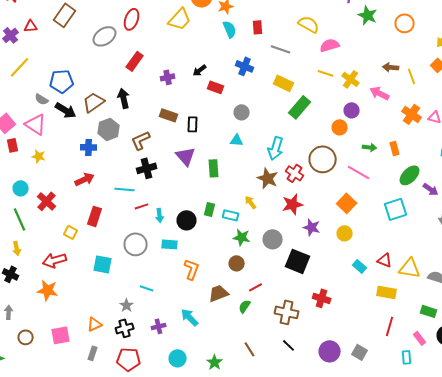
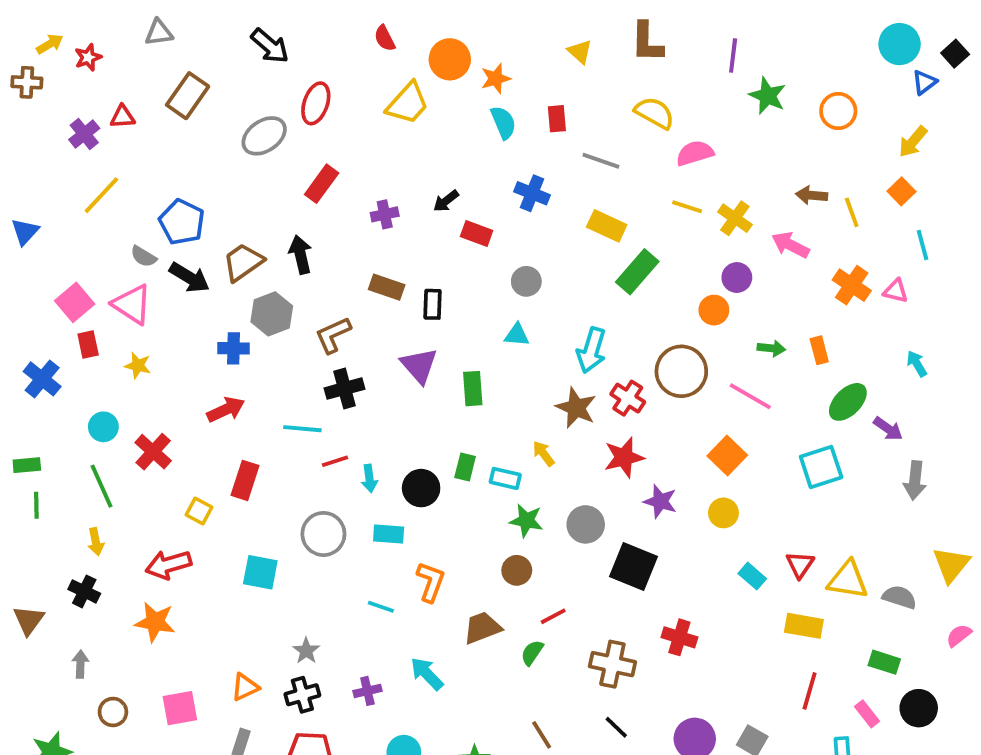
blue pentagon: (62, 81) -> (182, 222), turned 30
red triangle: (385, 260) -> (800, 565), turned 42
cyan line: (147, 288) -> (381, 607), moved

